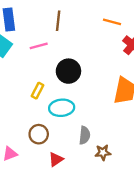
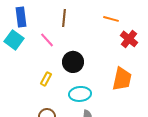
pink line: (39, 46) -> (47, 40), turned 63
cyan ellipse: (62, 108) -> (80, 94), moved

